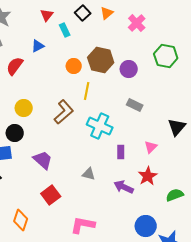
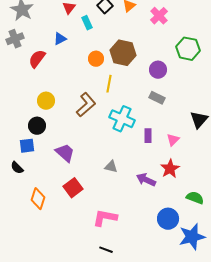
purple circle: (129, 69) -> (158, 70), moved
purple rectangle: (121, 152) -> (148, 136), moved
green semicircle: (175, 195) -> (195, 198), moved, turned 42
orange diamond: (21, 220) -> (38, 199), moved

